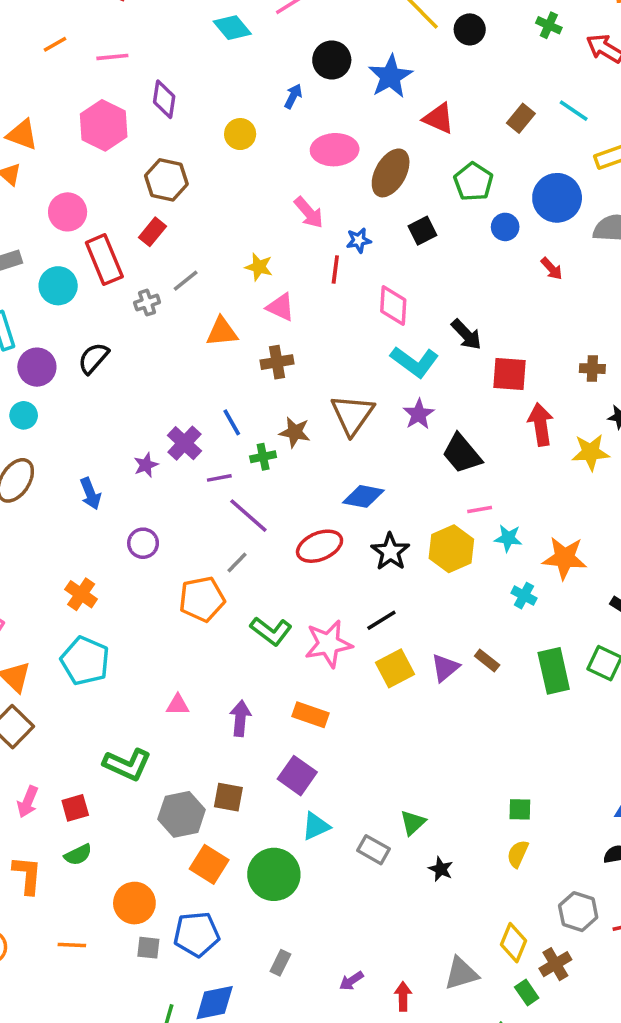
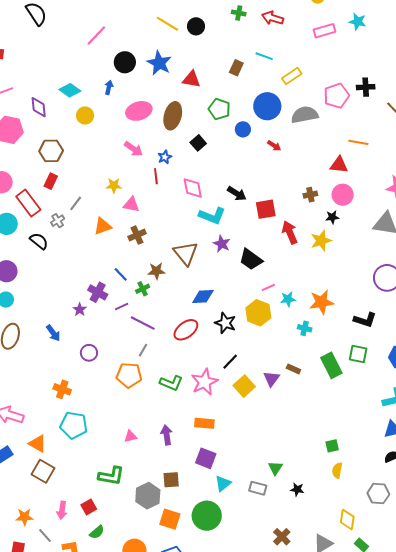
cyan diamond: (232, 28) -> (70, 90), moved
black semicircle: (93, 358) -> (39, 241), moved, turned 102
orange pentagon: (202, 599) -> (129, 375), turned 30
brown cross: (555, 964) -> (282, 537), moved

